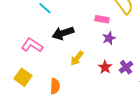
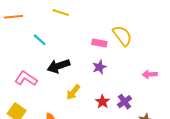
pink rectangle: (102, 19) -> (99, 43), moved
purple star: (109, 38) -> (99, 67), moved

